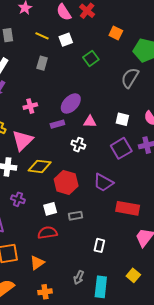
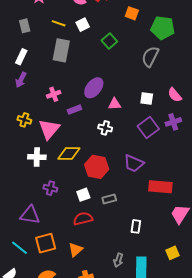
gray rectangle: (42, 63) -> (61, 50), size x1.6
purple rectangle: (57, 124) -> (74, 110), moved
yellow square: (133, 275) -> (172, 253), turned 32

